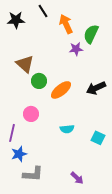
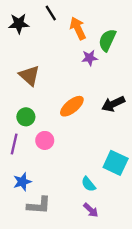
green circle: (39, 81) -> (26, 117), moved
pink circle: (31, 114) -> (45, 140), moved
cyan semicircle: (67, 129) -> (88, 184), moved, turned 56
purple line: (12, 133) -> (14, 144), moved
cyan square: (98, 138) -> (116, 163), size x1.5

